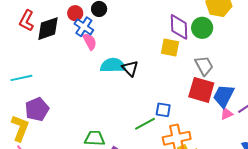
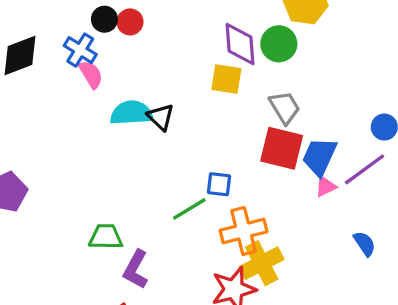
red circle: (75, 13) -> (130, 22), moved

